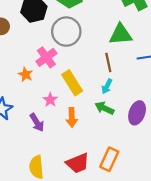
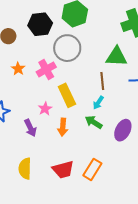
orange star: (26, 75) -> (18, 69), moved

